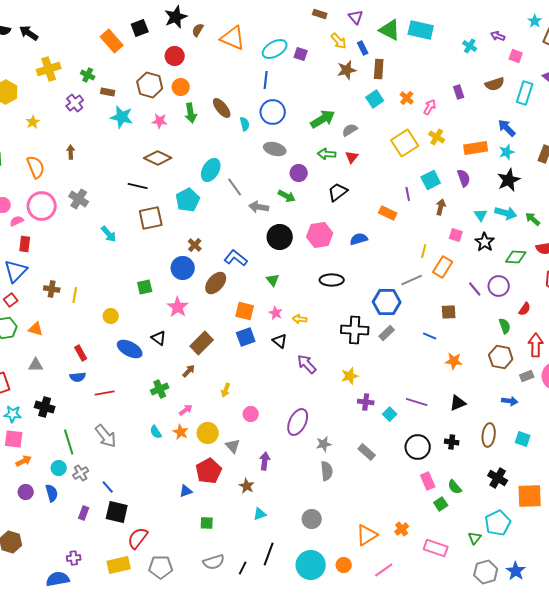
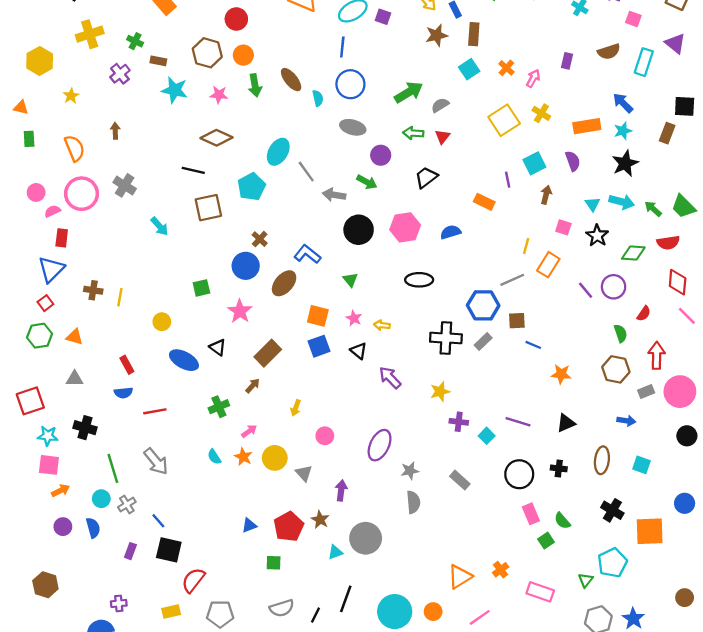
purple rectangle: (459, 92) -> (567, 61), turned 32
brown square: (449, 312) -> (517, 321), moved
red pentagon: (209, 471) -> (289, 527), moved
gray circle: (312, 519) -> (366, 538), moved, size x1.4
yellow rectangle: (119, 565) -> (171, 612), size x0.7

